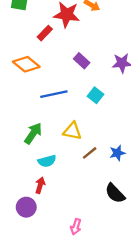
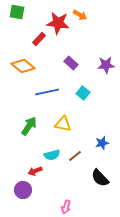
brown line: (90, 153) -> (75, 156), moved
cyan semicircle: (47, 161) -> (52, 155), moved
red arrow: (40, 185) -> (35, 171), turned -128

